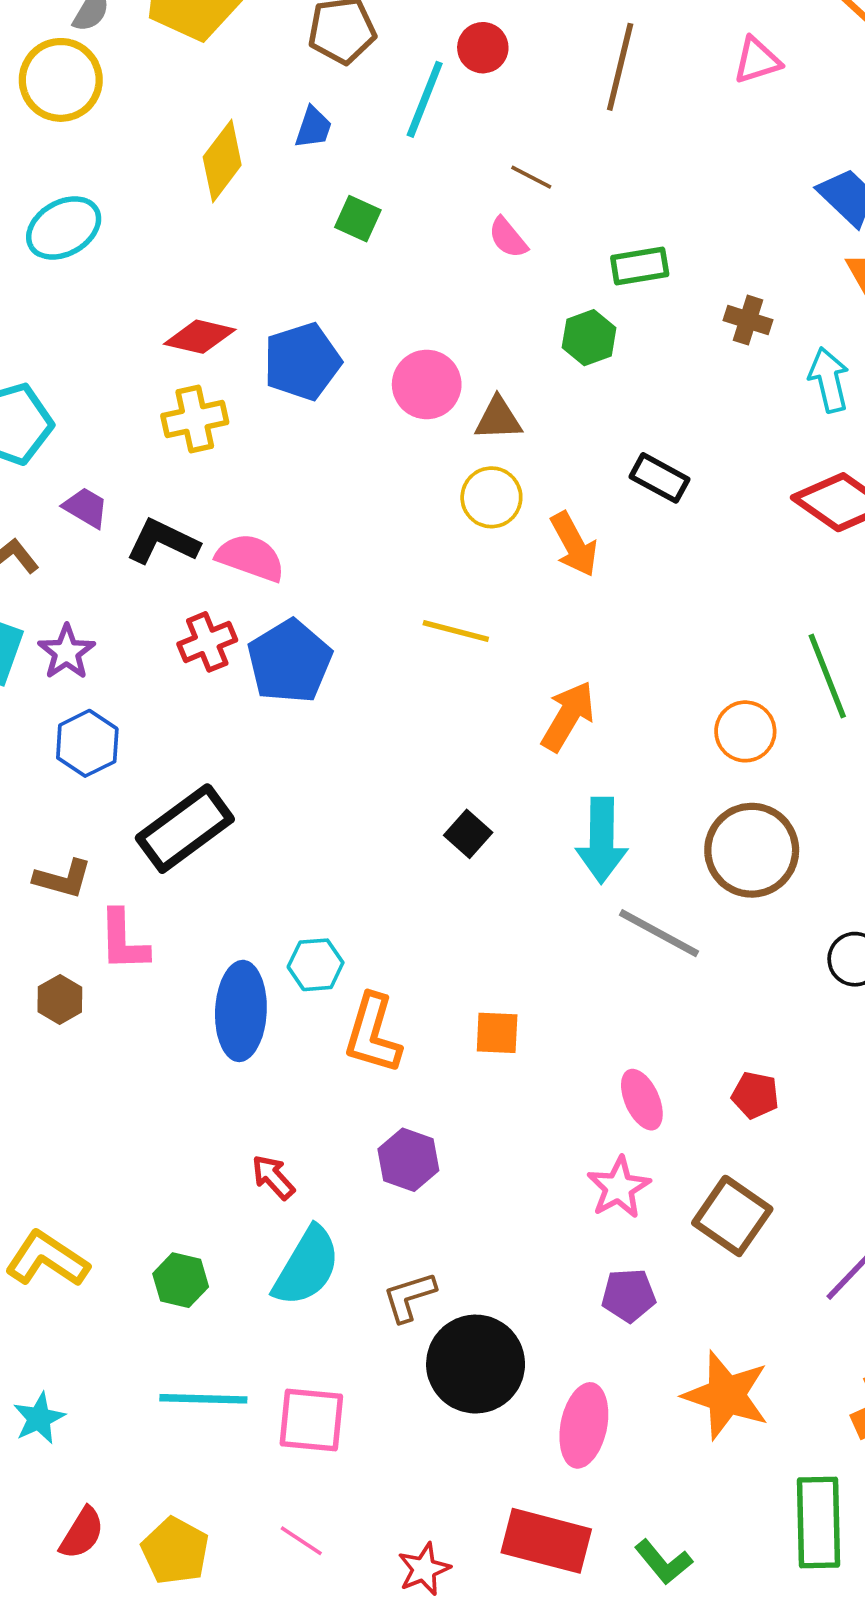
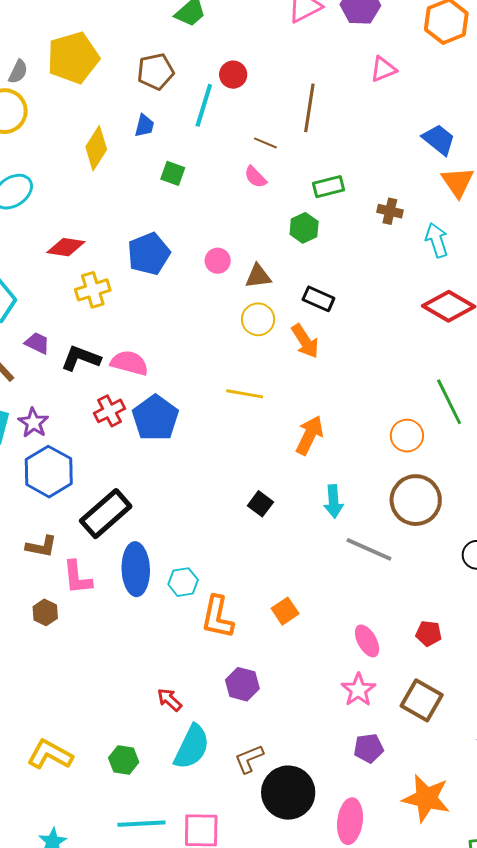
brown line: (620, 67) -> (309, 108), moved
red diamond: (200, 337) -> (66, 247), moved
pink circle: (427, 384) -> (218, 261), size x0.7
black rectangle: (659, 478) -> (318, 299), moved
blue hexagon: (87, 743) -> (49, 472), size x1.4
cyan arrow: (602, 840) -> (334, 501), size x0.7
blue ellipse: (241, 1011) -> (136, 569), moved
orange square: (497, 1033) -> (285, 611), turned -32

